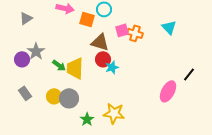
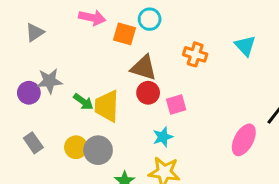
pink square: (122, 30) -> (176, 105), moved
gray star: (36, 51) -> (49, 81), turned 30
cyan star: (112, 67) -> (163, 137), moved

